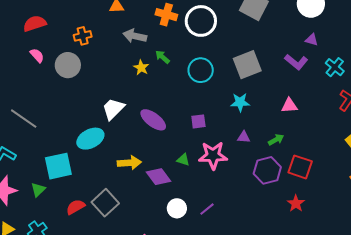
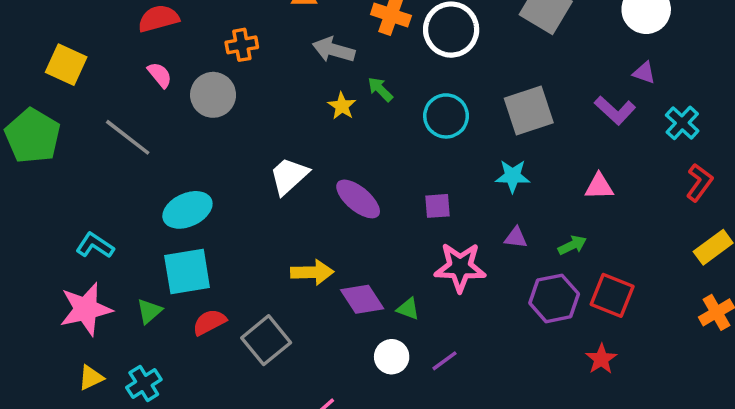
gray line: (24, 119) -> (128, 137), moved
cyan ellipse: (90, 139) -> (187, 210), moved
green triangle: (183, 160) -> (408, 309), moved
red semicircle: (75, 207) -> (209, 322), moved

